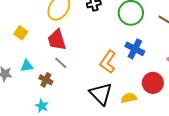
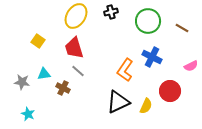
black triangle: (101, 94) -> (118, 102), turned 50
yellow semicircle: (129, 98) -> (146, 106), turned 126
cyan star: (42, 106) -> (28, 114), moved

